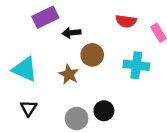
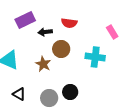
red semicircle: (126, 21) -> (69, 23), moved
black triangle: (29, 108) -> (19, 94), moved, turned -32

